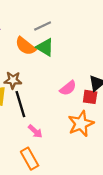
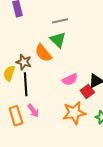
orange semicircle: (25, 46) -> (43, 53), moved
red square: (90, 97) -> (87, 91), turned 32
orange rectangle: (30, 159) -> (16, 116), moved

